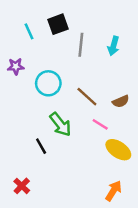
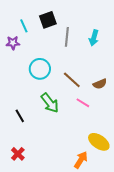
purple star: (16, 66) -> (13, 43), moved
black line: (41, 146) -> (20, 116), moved
yellow ellipse: (118, 150) -> (99, 142), moved
orange arrow: (113, 191) -> (81, 160), moved

